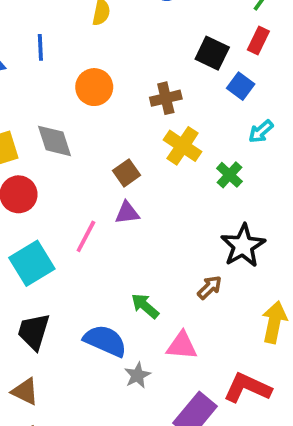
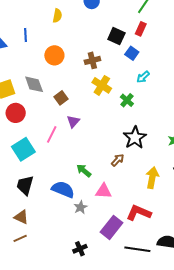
brown square: (127, 173) -> (61, 98), moved
purple triangle: (127, 213) -> (73, 121), turned -40

